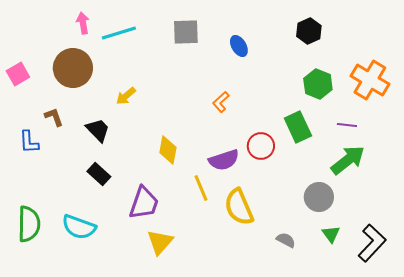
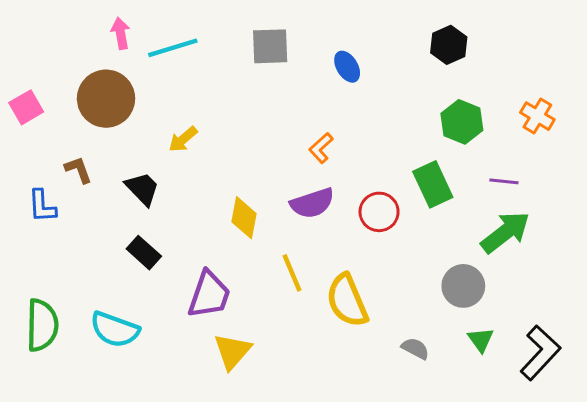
orange cross: (370, 80) -> (537, 116), size x0.6
purple semicircle: (224, 160) -> (312, 203), moved

